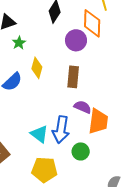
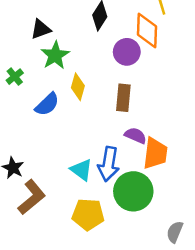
green star: (19, 43) -> (55, 55), size x1.6
green circle: (81, 151) -> (133, 191), size x1.8

